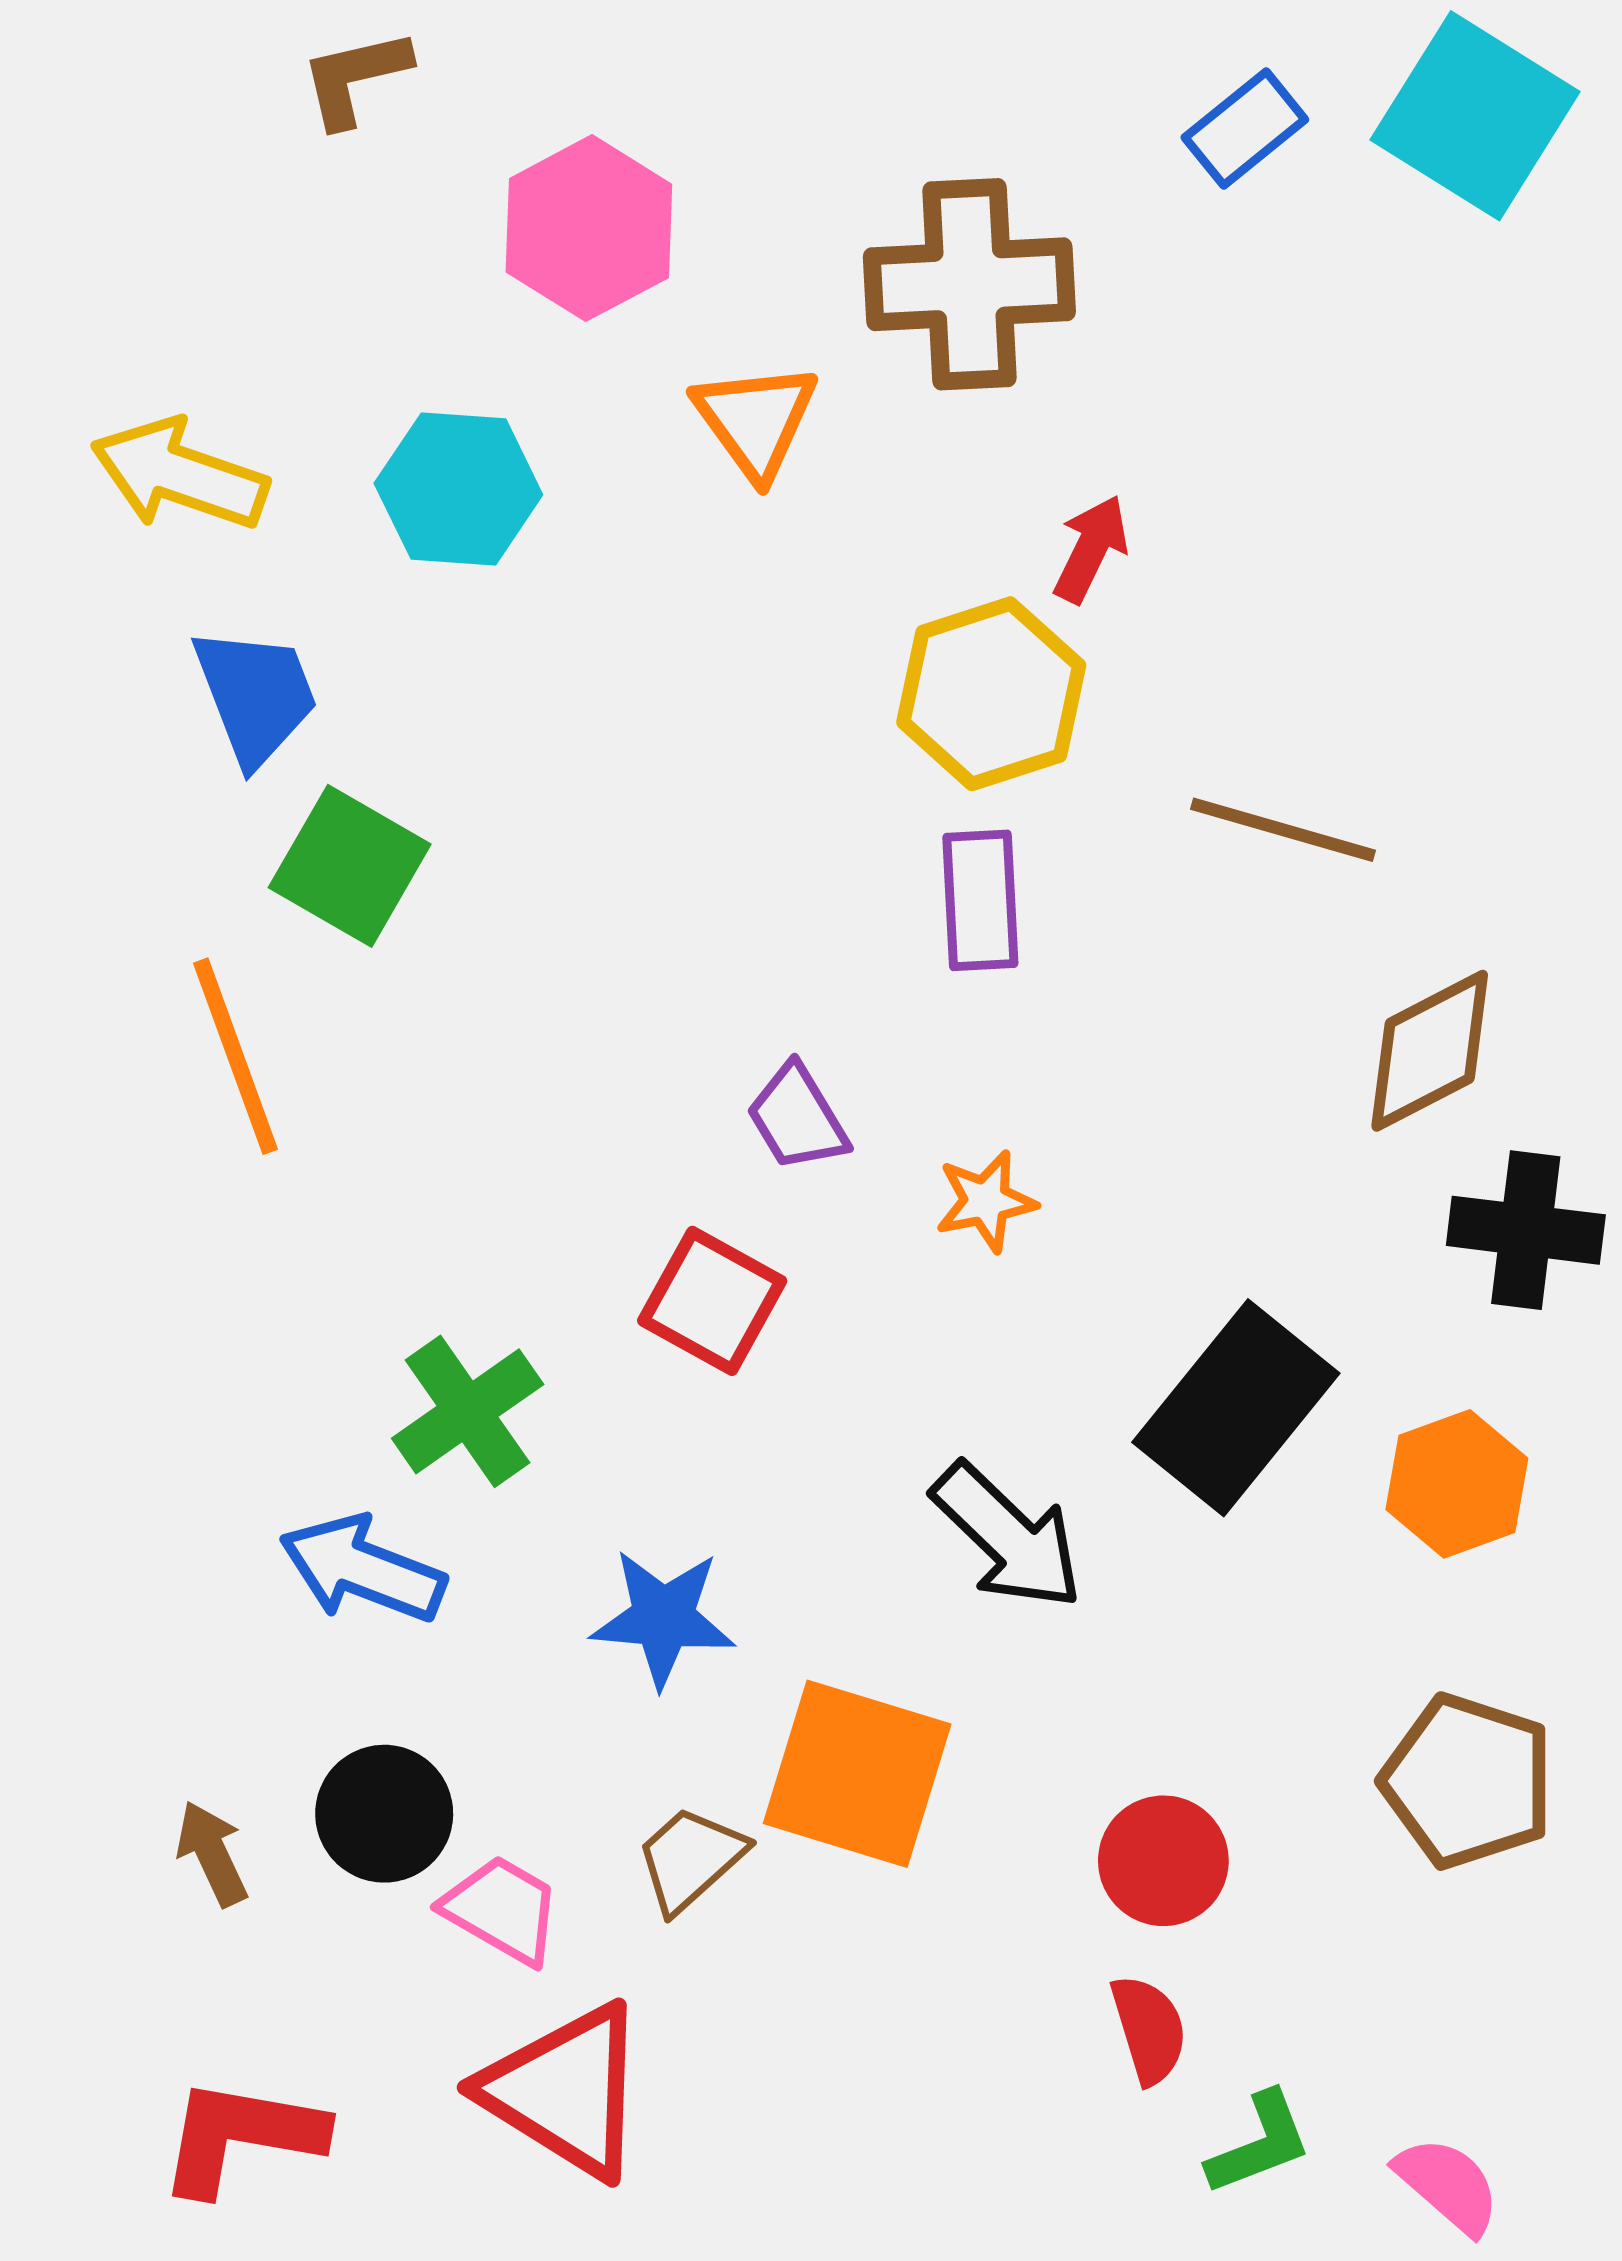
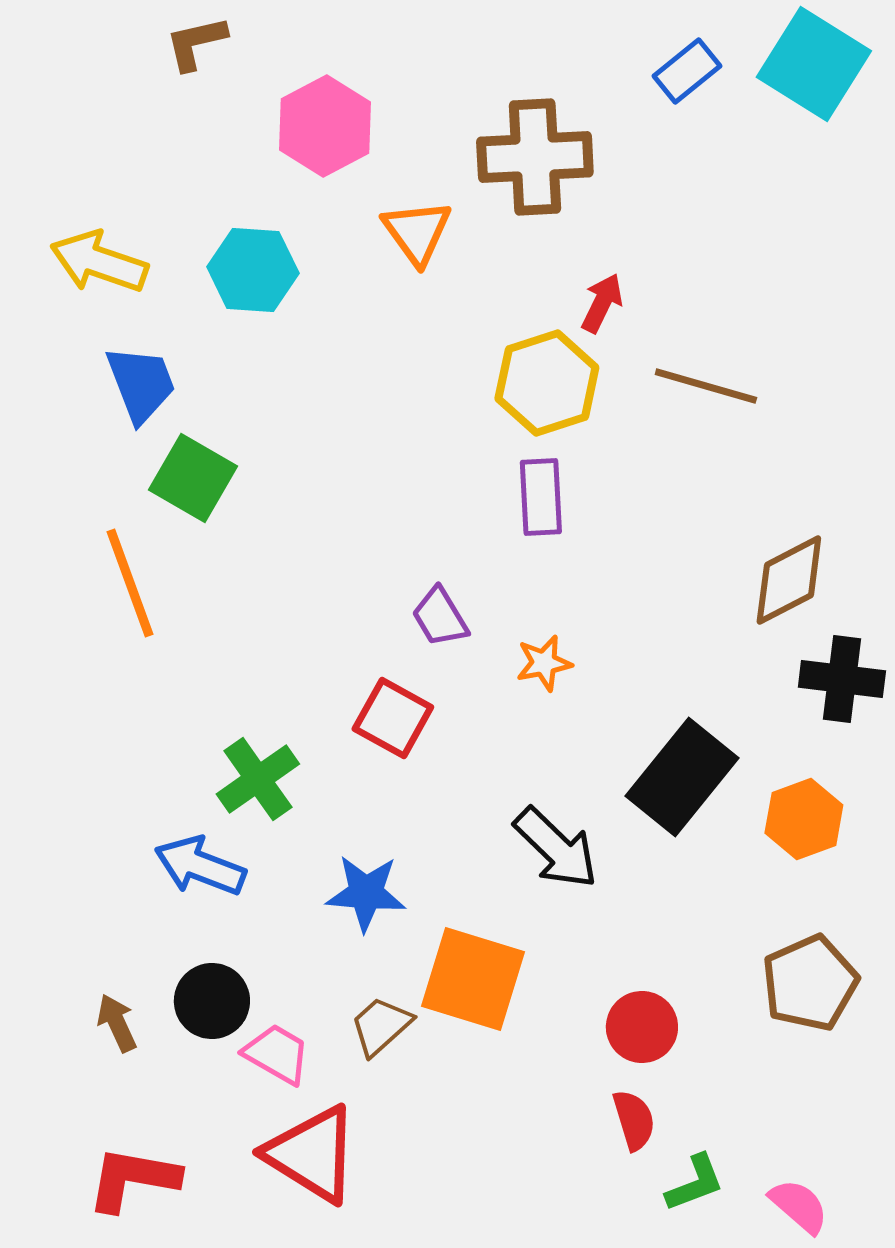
brown line: (1283, 830) -> (706, 386), moved
brown pentagon: (1468, 1781) -> (810, 983), turned 30

